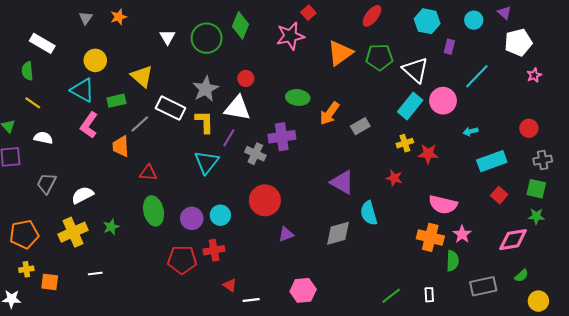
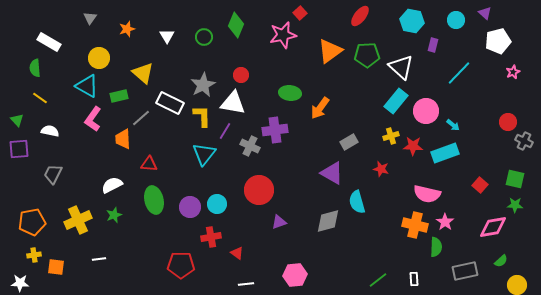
orange star: (119, 17) -> (127, 29), moved
green circle: (207, 38) -> (204, 37), size x0.6
pink circle: (443, 101) -> (426, 111), moved
gray rectangle: (360, 126) -> (349, 142), moved
cyan arrow: (471, 131) -> (453, 125), turned -128
gray cross: (543, 160) -> (524, 141), moved, turned 36
cyan rectangle: (492, 161) -> (445, 153), moved
white semicircle: (83, 195) -> (112, 185), moved
red pentagon: (182, 260) -> (181, 265), moved
red triangle: (230, 285) -> (237, 253), moved

